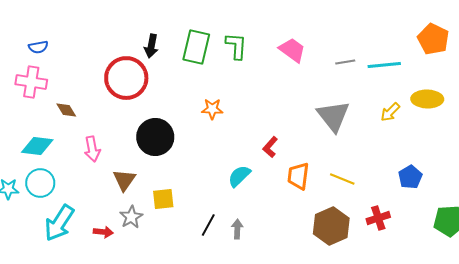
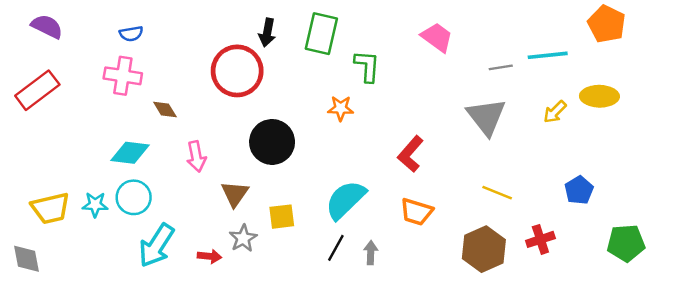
green L-shape: (236, 46) -> (367, 66), moved
gray line: (345, 62) -> (501, 67), moved
red L-shape: (270, 147) -> (410, 154), size x1.4
cyan semicircle: (239, 176) -> (345, 200), moved, size x1.5
orange trapezoid: (298, 176) -> (416, 212), moved, turned -80

